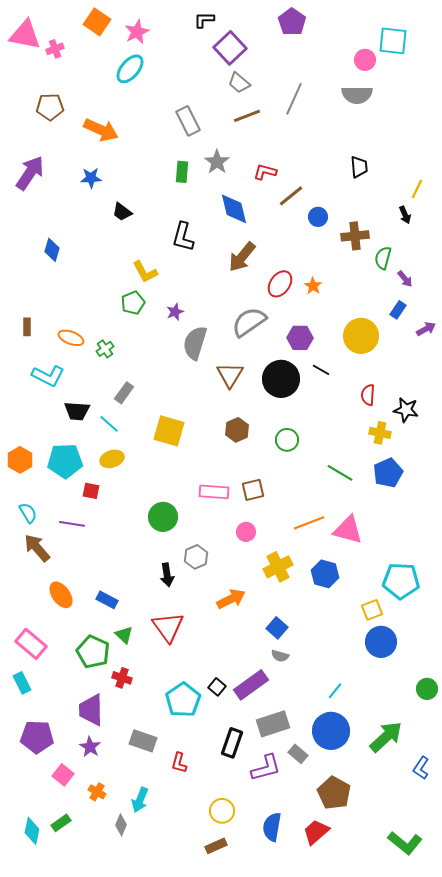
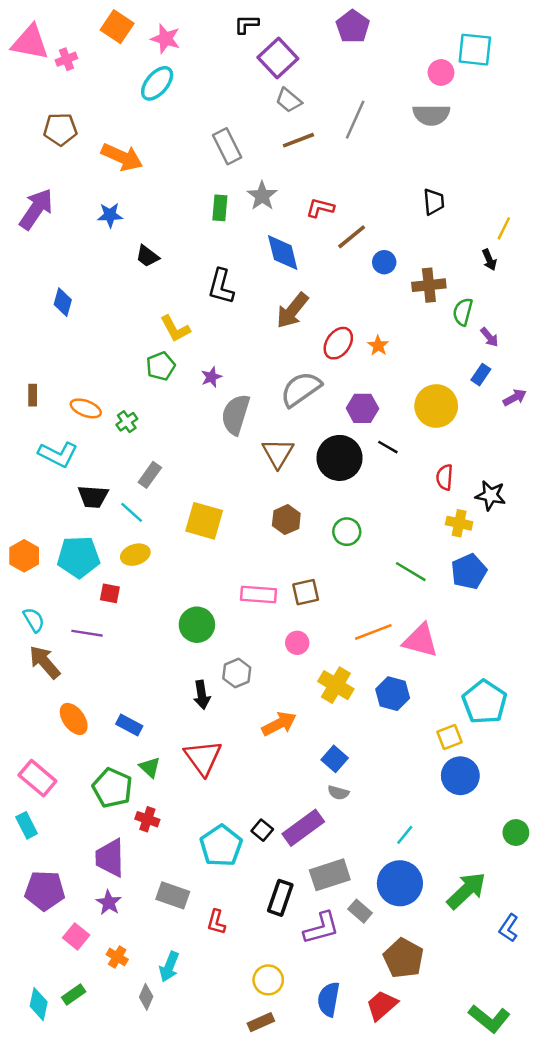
pink star: (137, 32) -> (166, 39), turned -30
yellow cross: (278, 567) -> (336, 685), turned -32
cyan pentagon: (401, 581) -> (484, 702), turned 30

